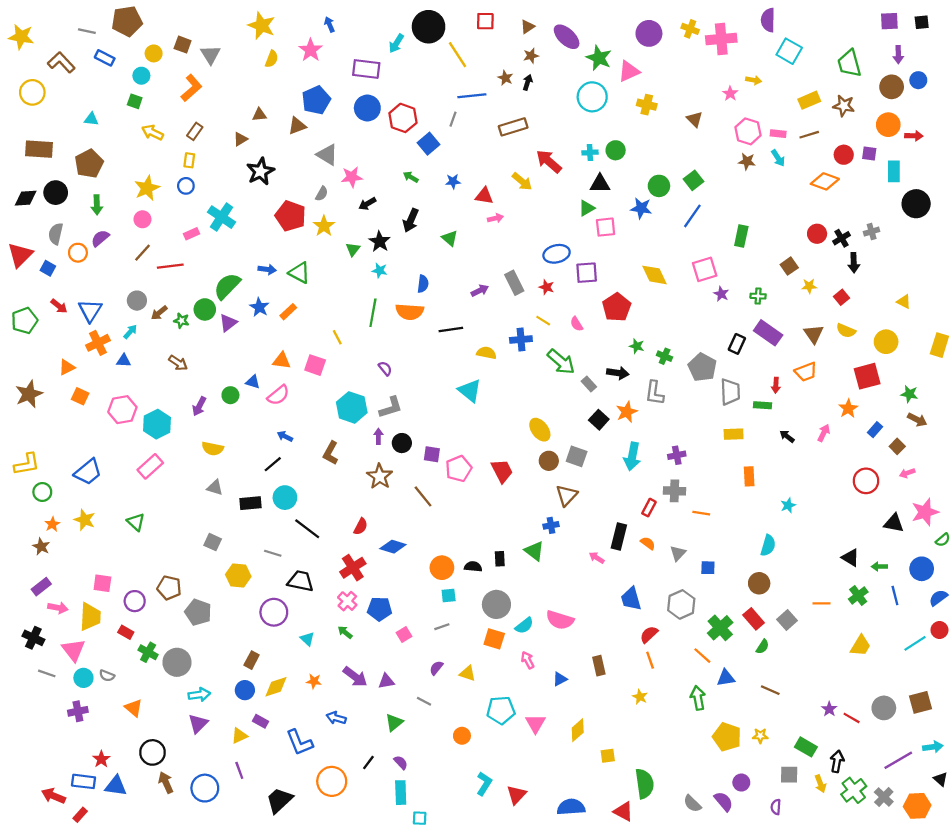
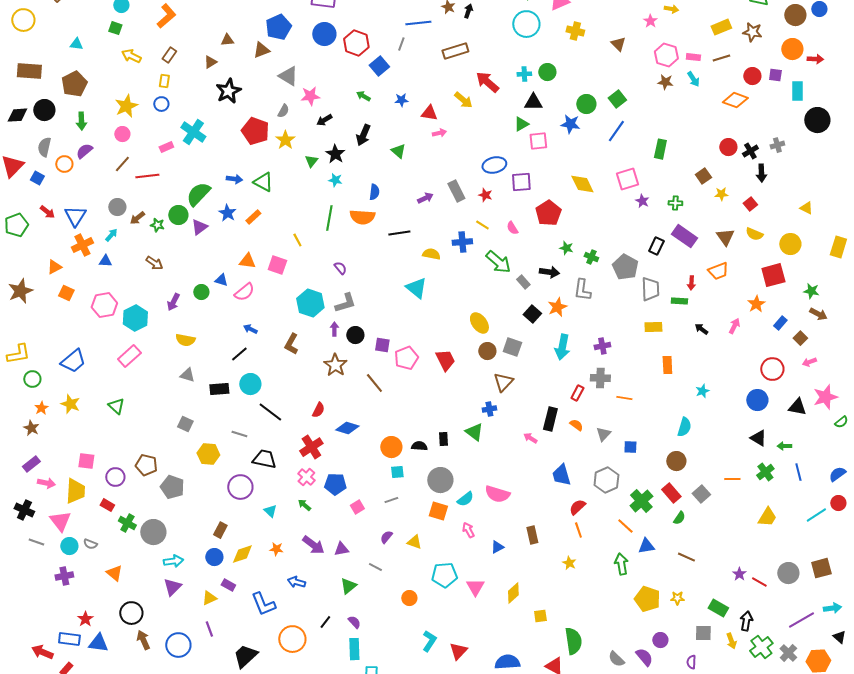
blue circle: (922, 569) -> (757, 400), moved

